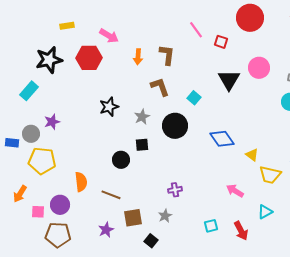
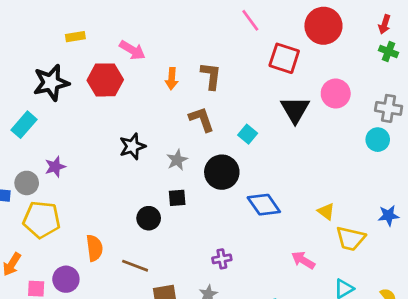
pink line: (196, 30) -> (250, 20), moved
red square: (221, 42) -> (284, 58), size x1.6
blue diamond: (222, 139) -> (264, 205), moved

